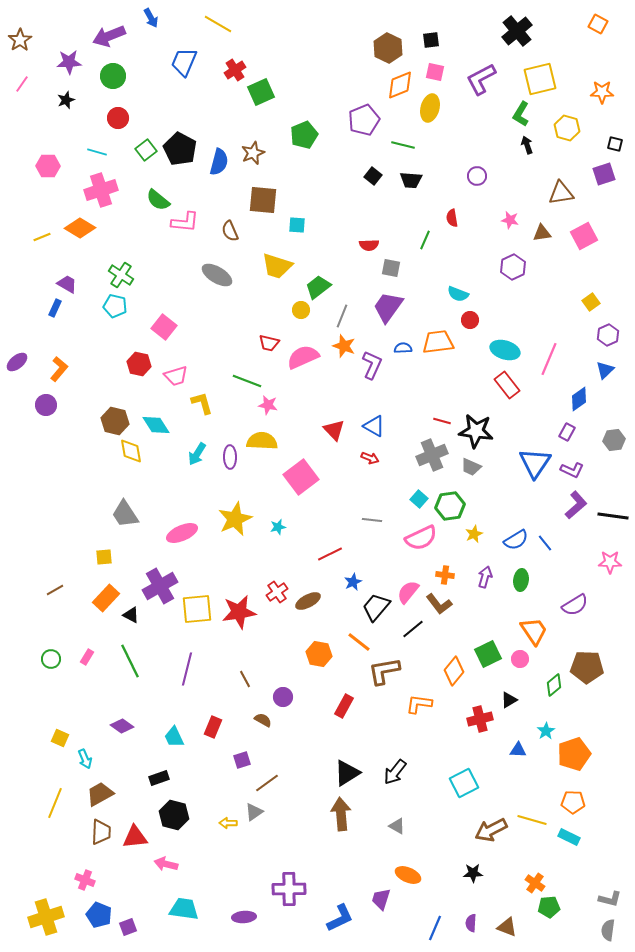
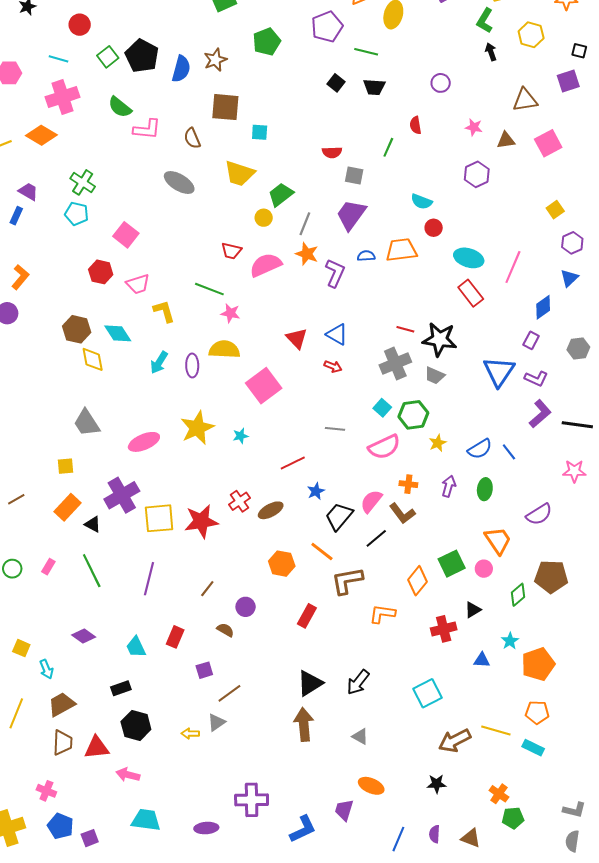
brown line: (245, 679) -> (207, 589), turned 66

